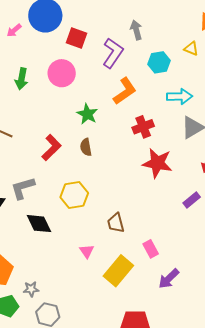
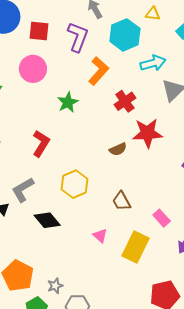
cyan hexagon: (159, 62) -> (125, 35), size x1.4
green star: (87, 114) -> (68, 102), turned 30
brown semicircle: (86, 147) -> (118, 149), moved, turned -90

